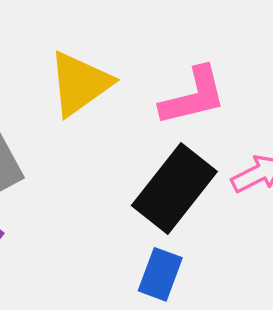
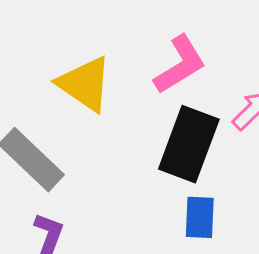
yellow triangle: (80, 84) -> (85, 84), turned -32

